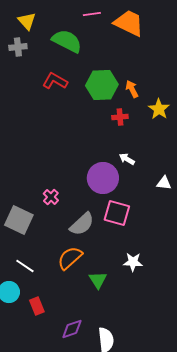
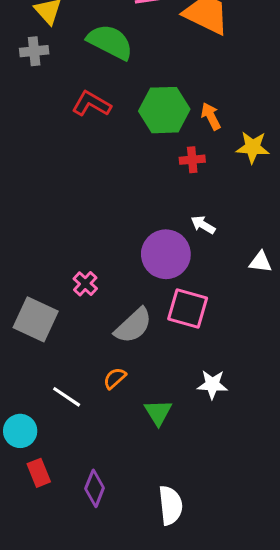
yellow star: (159, 109) -> (253, 147), turned -30
orange semicircle: (70, 258) -> (115, 378), size x0.6
white line: (25, 266) -> (67, 397), moved
red rectangle: (37, 306) -> (39, 473), moved
purple diamond: (72, 329) -> (95, 488), moved, turned -50

